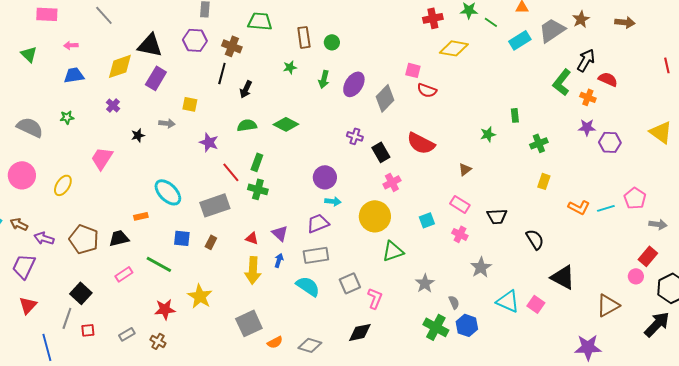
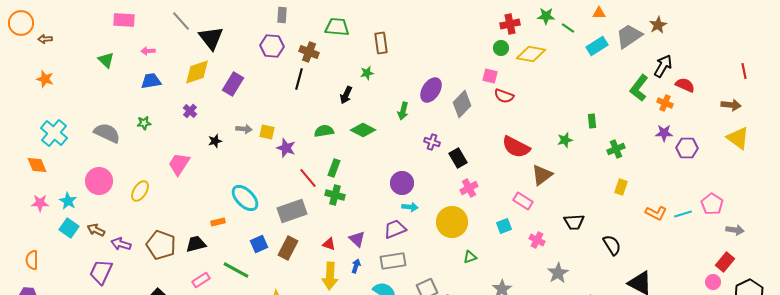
brown arrow: (625, 22) -> (731, 105), moved
green circle: (332, 42) -> (501, 48), moved
black triangle: (150, 45) -> (211, 38), moved, turned 40
green arrow: (324, 79) -> (403, 111), moved
black arrow: (246, 89) -> (346, 95), moved
yellow square: (190, 104) -> (267, 132), moved
red semicircle: (421, 143) -> (516, 147), moved
brown triangle: (465, 169) -> (542, 175), size x1.6
pink rectangle: (460, 204) -> (523, 201), moved
blue square: (182, 238) -> (259, 244), turned -30
brown rectangle: (211, 242) -> (288, 248), size x1.6
green triangle: (393, 251) -> (470, 257), size x0.6

